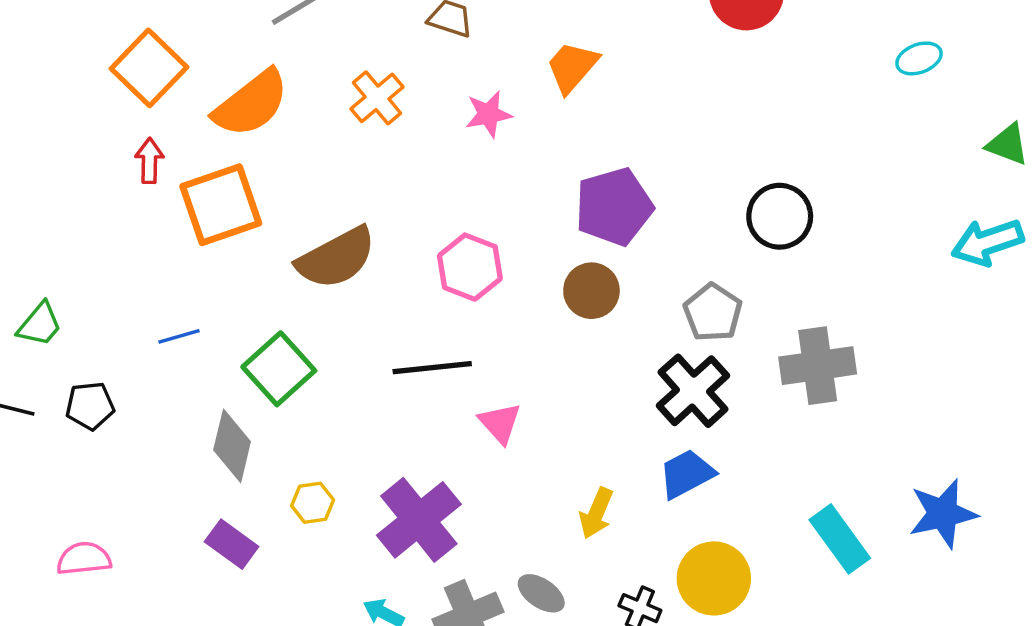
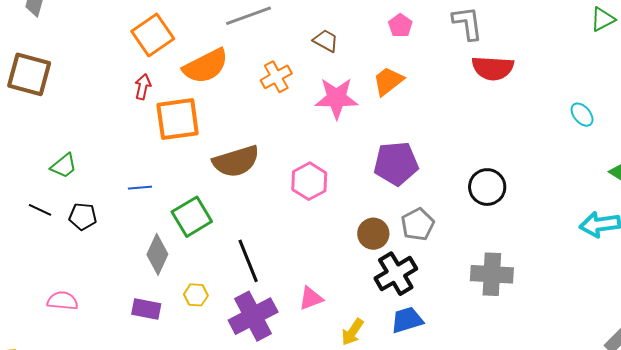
cyan ellipse: (919, 58) -> (582, 115), turned 60
pink star: (489, 114) -> (336, 98), size x1.6
brown circle: (591, 291) -> (373, 234), moved
gray pentagon: (713, 313) -> (418, 224), moved
black line: (432, 368) -> (248, 261), moved, turned 63
black cross: (693, 391) -> (396, 274), moved
pink triangle: (500, 423) -> (311, 298), moved, turned 40
purple rectangle: (232, 544) -> (146, 309), turned -36

